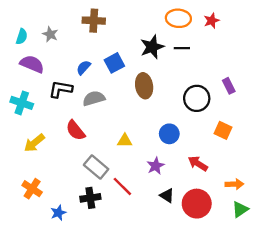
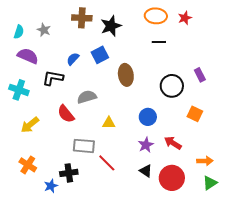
black star: (152, 47) -> (111, 26), moved
gray semicircle: (94, 98) -> (87, 97), moved
purple star: (156, 166) -> (146, 145), moved
gray rectangle: (96, 167) -> (84, 146), turned -35
black cross: (90, 198) -> (69, 173), moved

